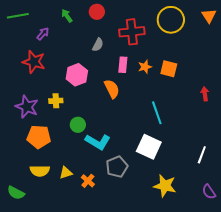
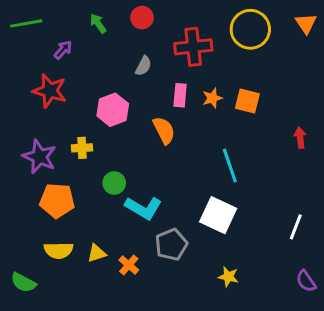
yellow star: (165, 186) -> (228, 277), moved, size x0.6

